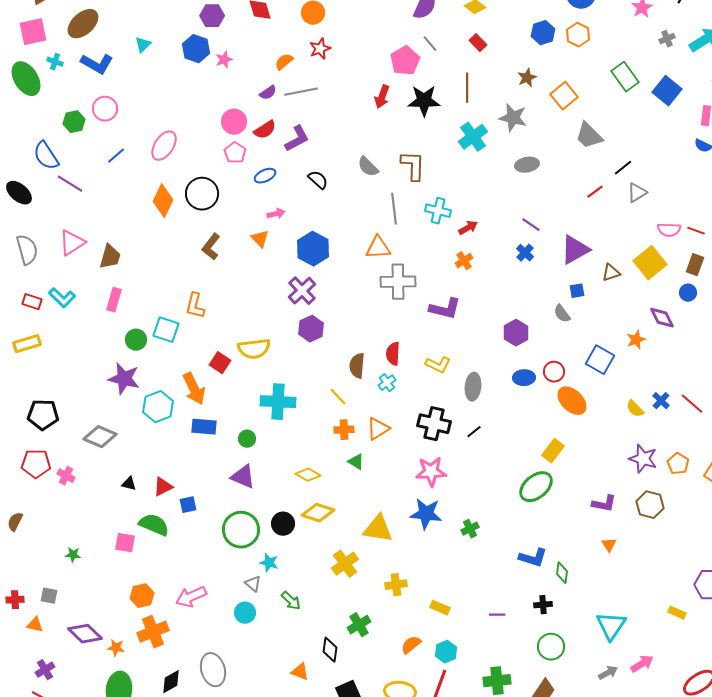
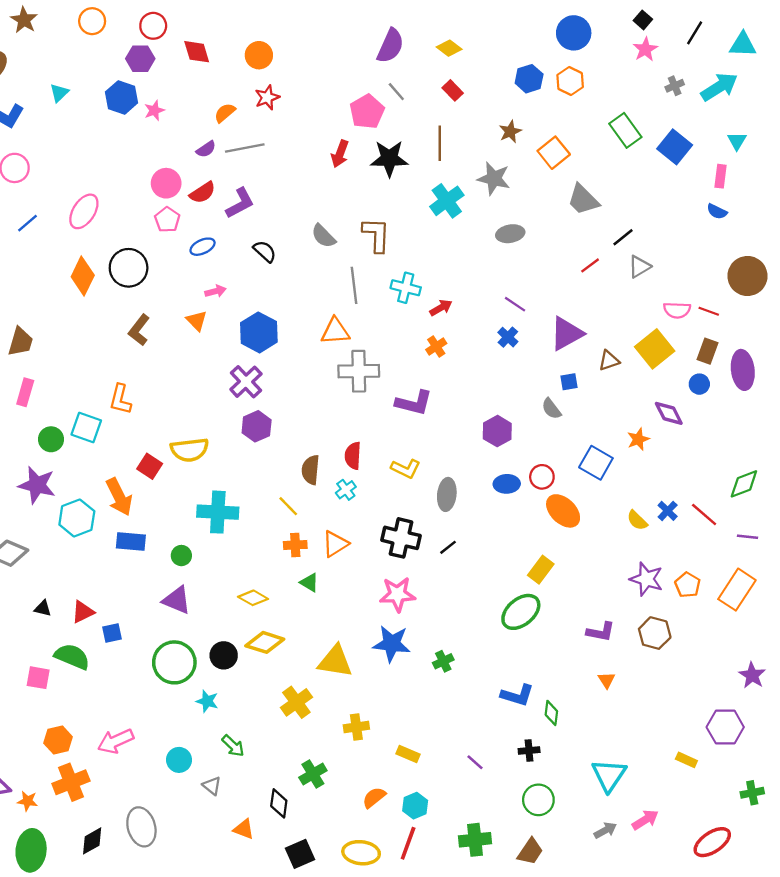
gray triangle: (253, 584) -> (212, 786), moved
purple line: (497, 615) -> (475, 762), turned 42

